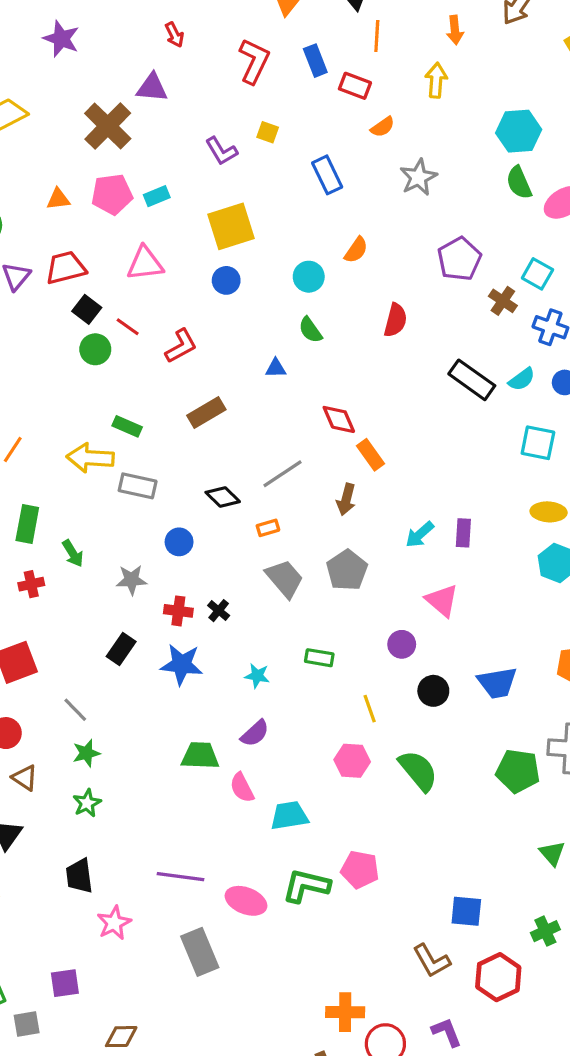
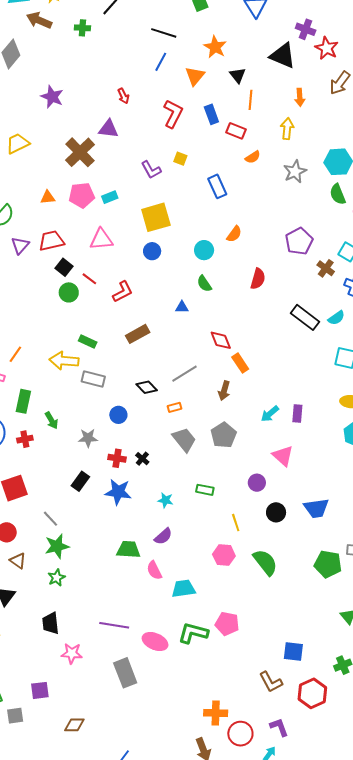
gray star: (418, 177) -> (295, 172), moved
green star: (86, 753) -> (57, 546), size x1.4
pink star: (114, 923) -> (72, 653), turned 30

